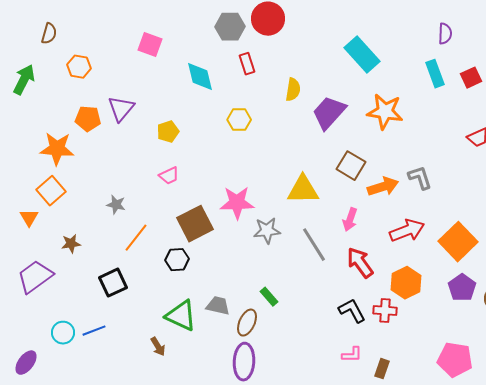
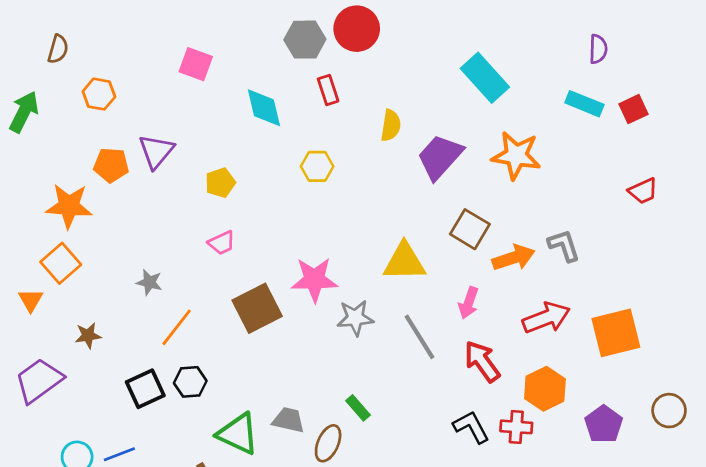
cyan rectangle: (435, 74) -> (584, 104), turned -48
orange square: (458, 242) -> (616, 333), turned 30
black hexagon: (177, 260) -> (190, 382), moved
purple pentagon: (462, 288) -> (604, 424), moved

